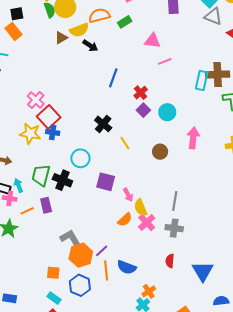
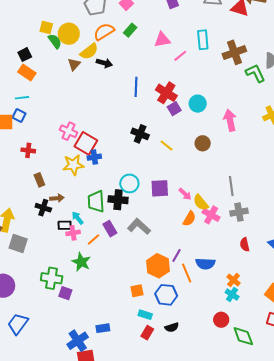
cyan rectangle: (202, 80) -> (203, 40), moved
red cross: (141, 93) -> (166, 93), size x1.5
purple square: (143, 110) -> (174, 109), turned 32
cyan circle: (80, 158) -> (129, 183), moved
gray L-shape: (71, 239) -> (139, 226), moved

